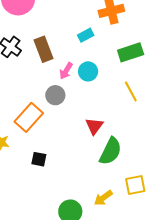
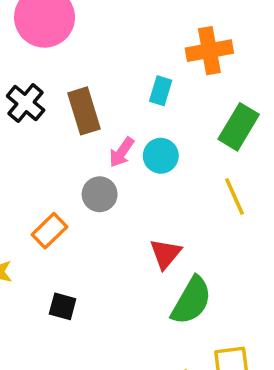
cyan rectangle: (86, 35) -> (161, 91), turned -49
green rectangle: (131, 52) -> (239, 127), turned -45
orange rectangle: (29, 117) -> (50, 231), size x0.7

